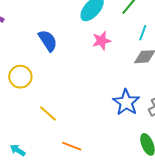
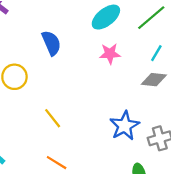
yellow line: (48, 114) -> (53, 118), moved

